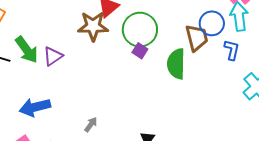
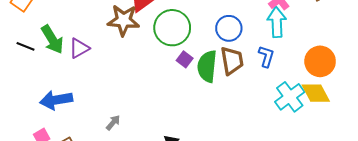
blue circle: (212, 23) -> (229, 28), moved
brown trapezoid: (197, 38) -> (232, 61), moved
purple square: (140, 51) -> (185, 59), moved

